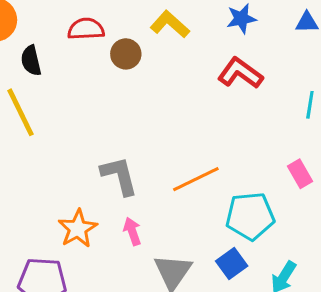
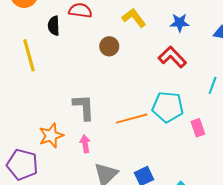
brown circle: (126, 54) -> (109, 46), moved
black semicircle: (31, 61) -> (54, 26), moved
cyan pentagon: (250, 216) -> (168, 107), moved

